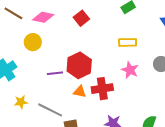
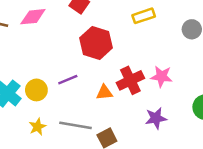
yellow circle: (33, 42) -> (36, 90), moved
red hexagon: (79, 65) -> (96, 43), moved
pink star: (130, 70) -> (162, 76), moved

